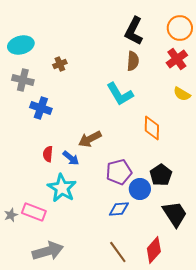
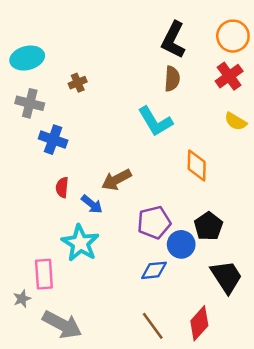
red semicircle: (48, 154) -> (62, 187), moved
pink rectangle: (34, 212) -> (44, 274), turned 65
gray star: (11, 215) -> (22, 299), moved
gray arrow: (48, 251) -> (62, 325), turned 44

